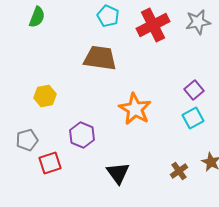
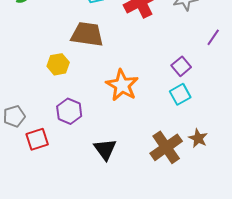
yellow hexagon: (45, 96) -> (58, 64), moved
brown cross: (179, 171) -> (166, 147), size x1.8

